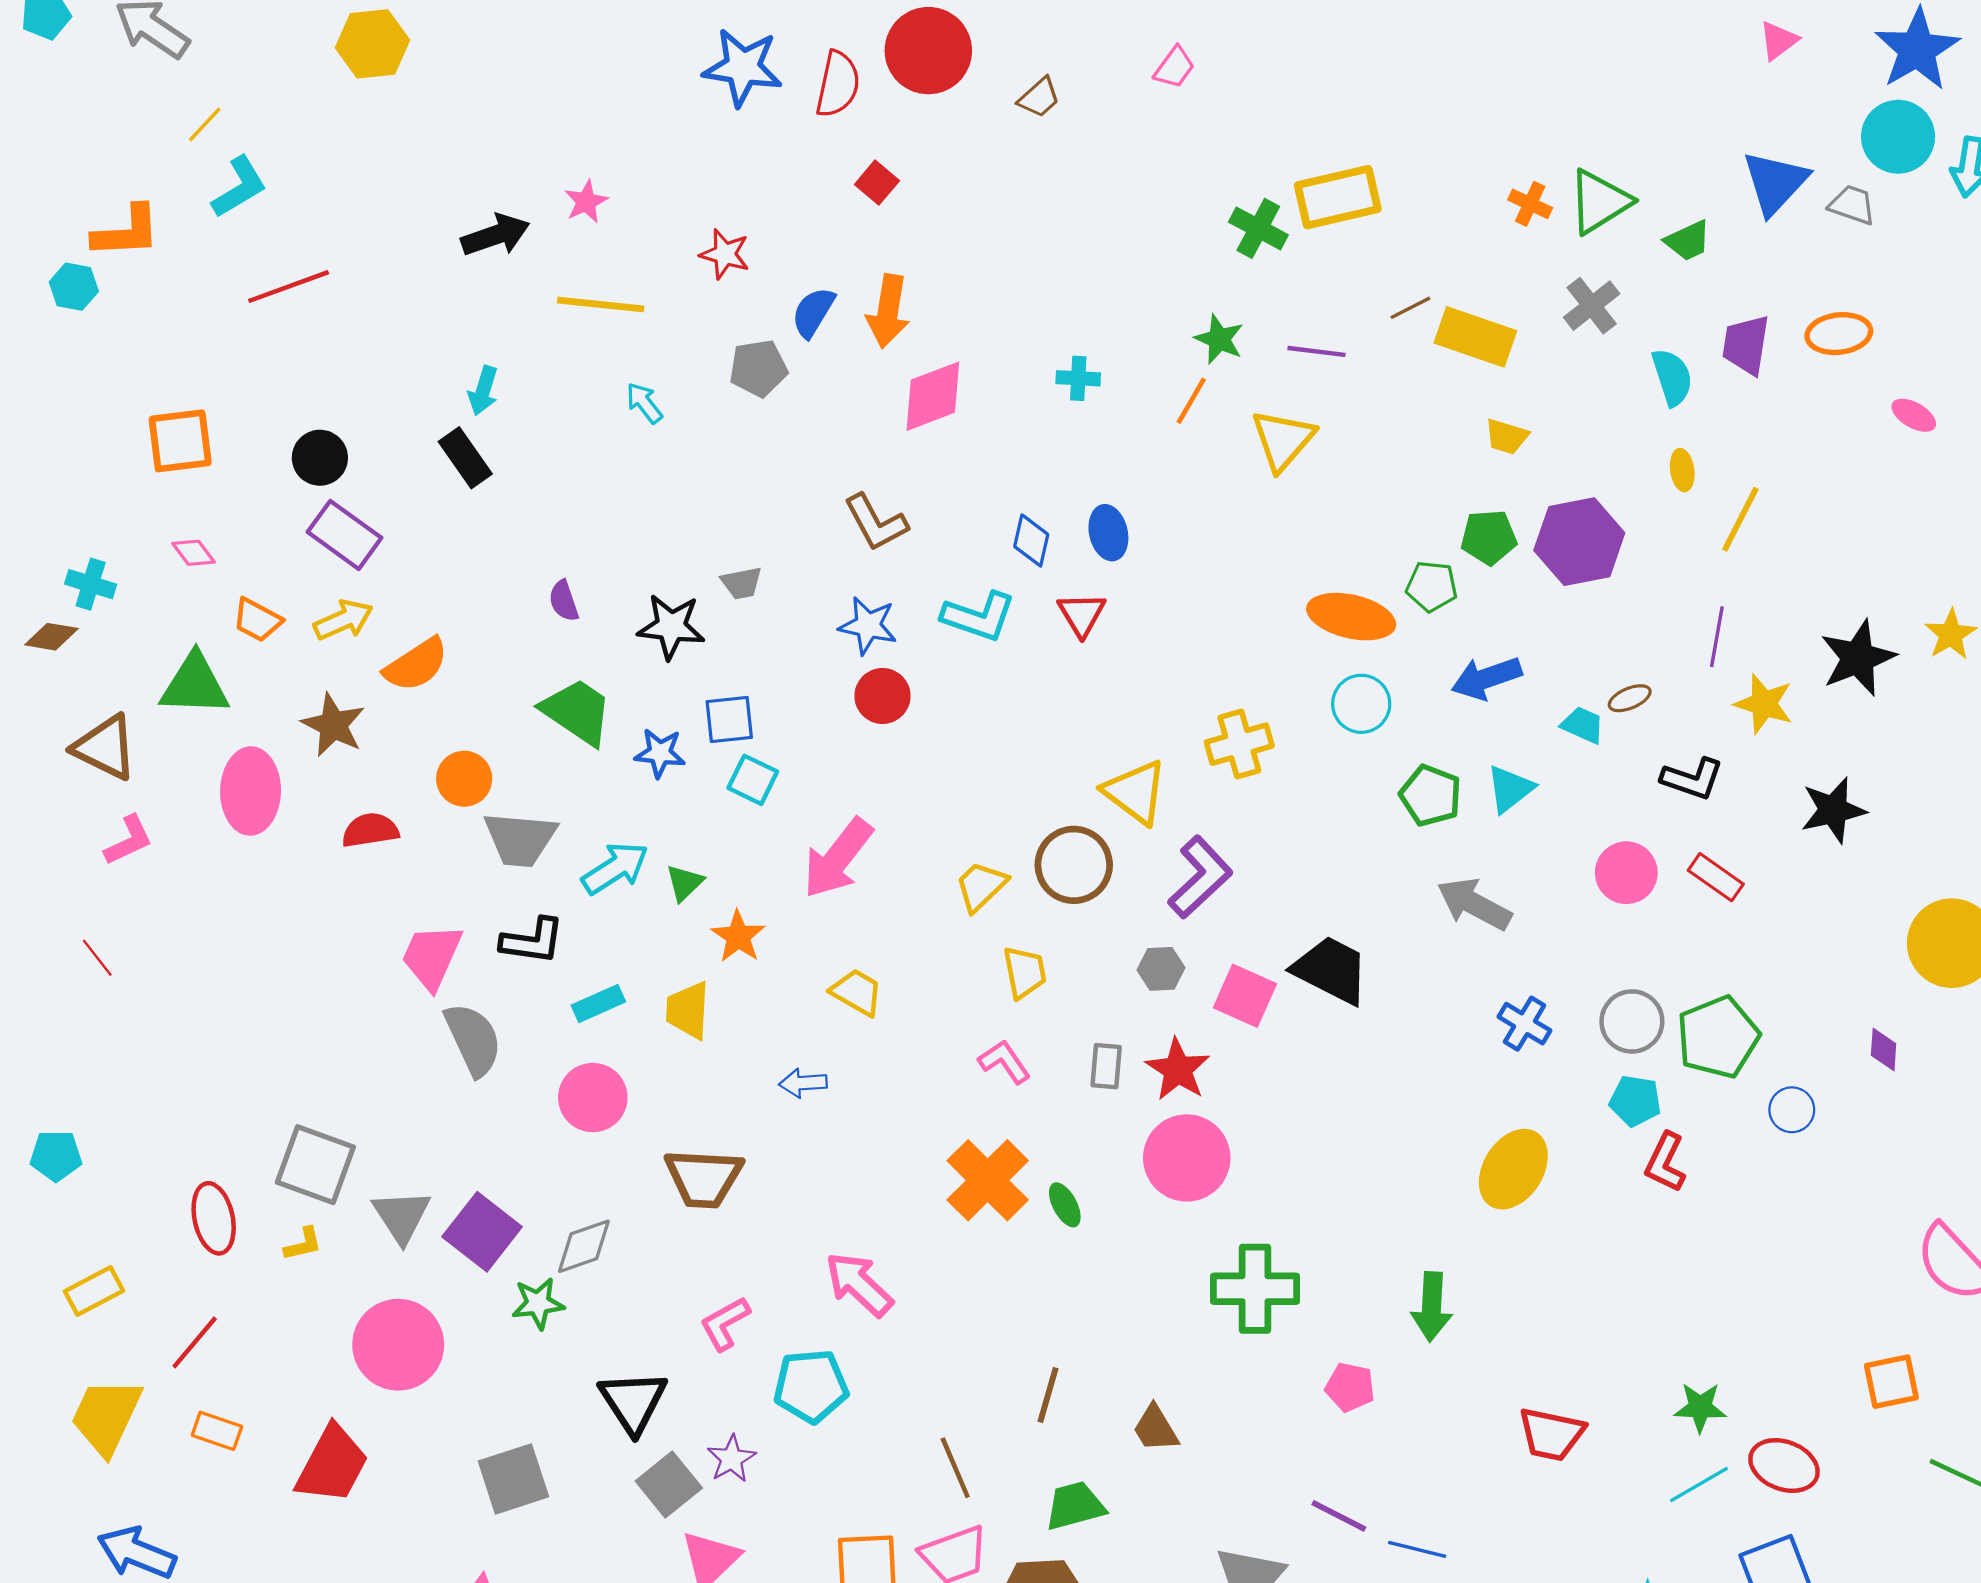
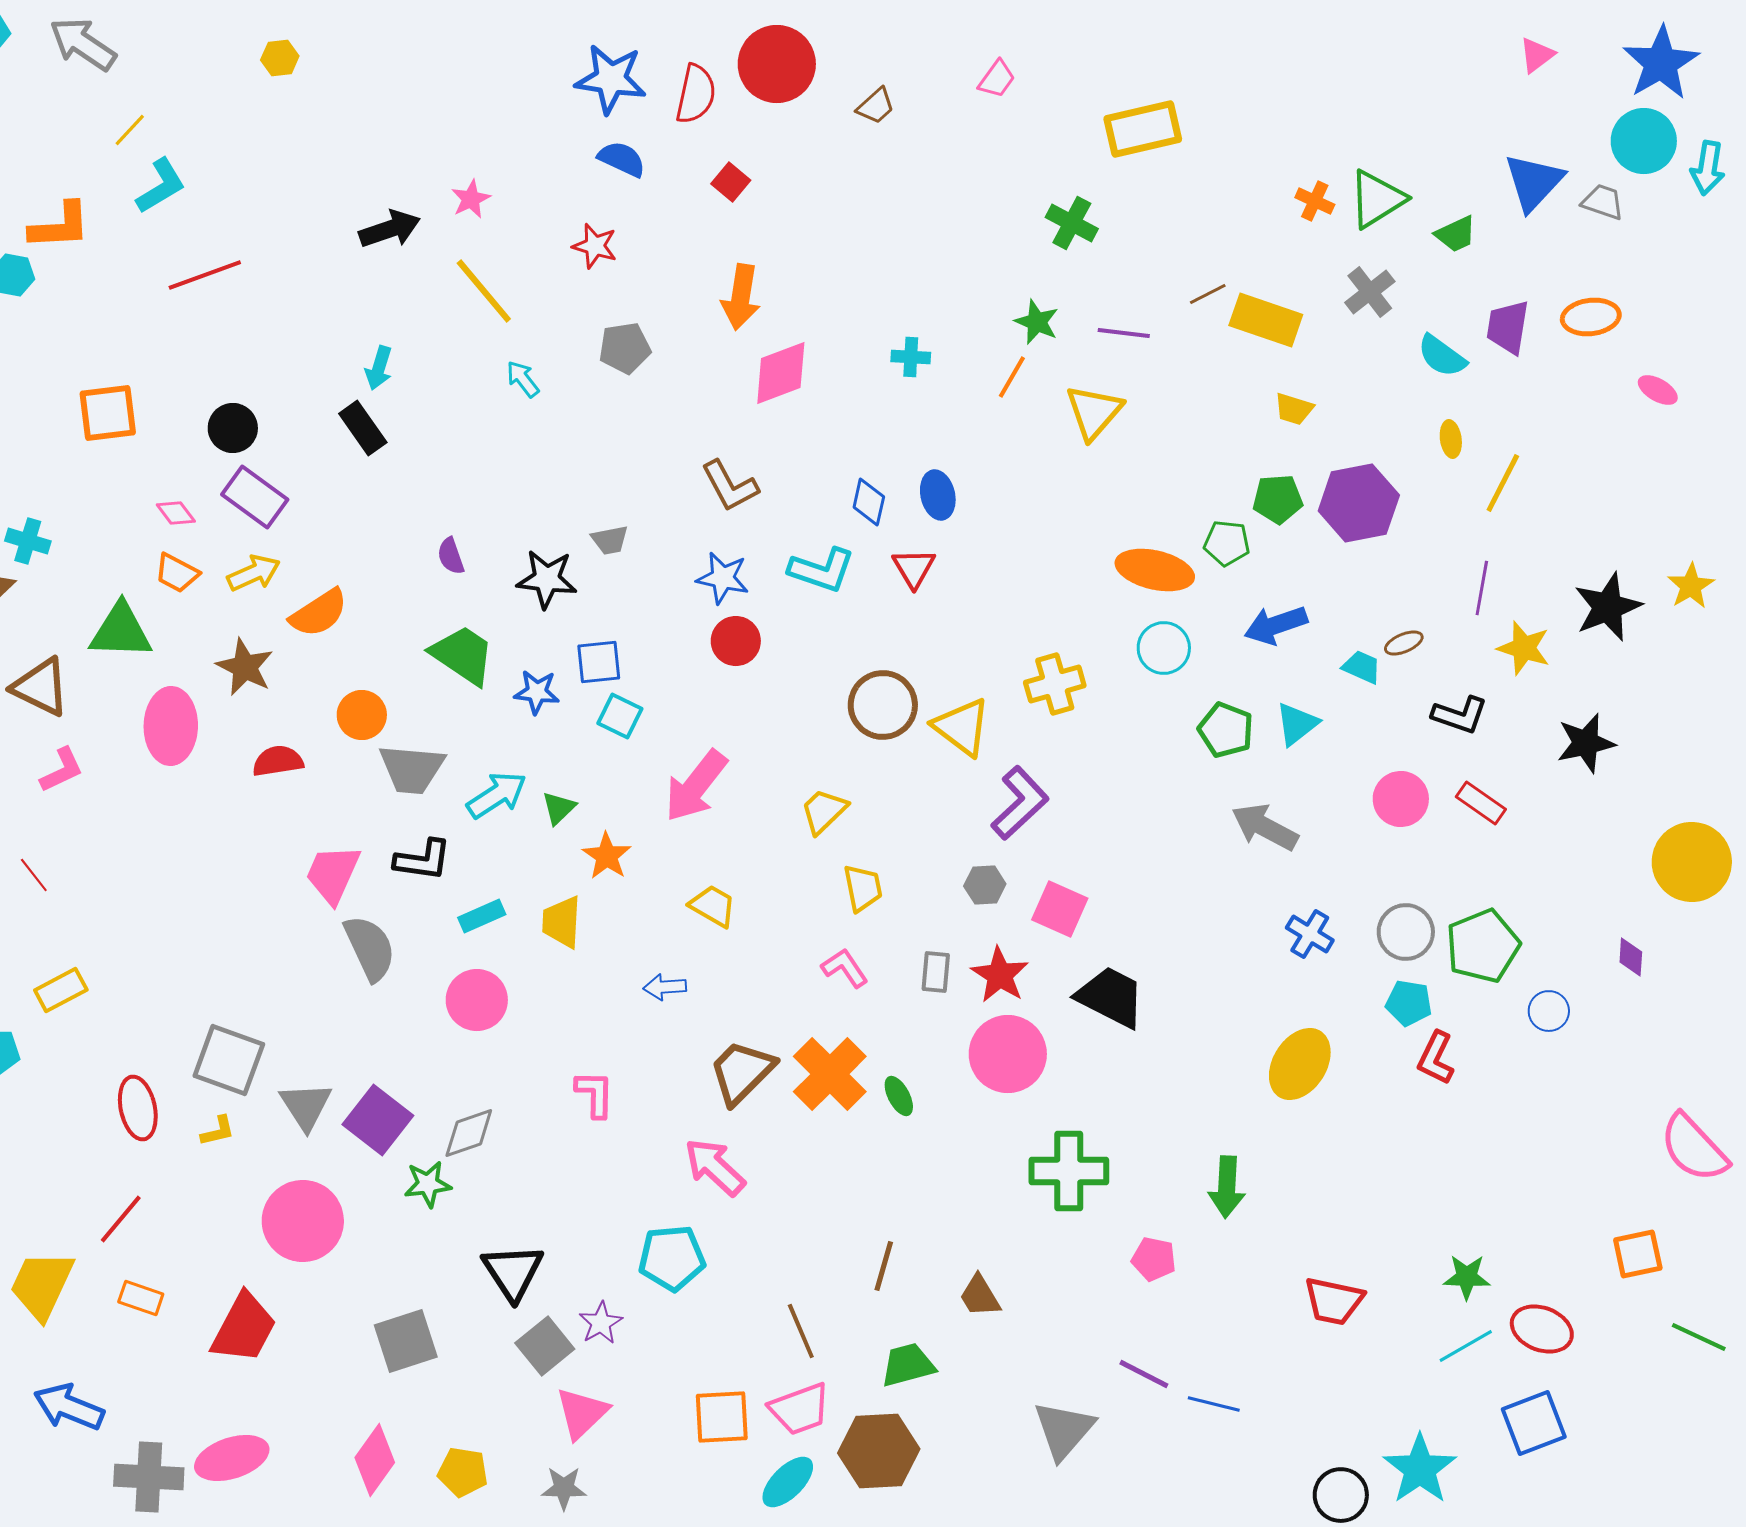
yellow hexagon: (372, 44) -> (280, 58), size x0.6
yellow rectangle: (1338, 197) -> (1143, 129), moved
yellow line: (601, 304) -> (484, 291), turned 44
blue semicircle: (813, 312) -> (622, 159), moved, turned 84
cyan semicircle: (1672, 377) -> (1442, 356), turned 144
pink diamond: (194, 553) -> (176, 513), moved
brown circle: (1074, 865) -> (883, 705), moved
black trapezoid: (1331, 970) -> (1111, 997), moved
brown trapezoid: (704, 1178) -> (742, 1072), moved, turned 132
yellow rectangle: (94, 1291) -> (61, 990), moved
pink L-shape: (725, 1323) -> (595, 1094), moved, turned 120

